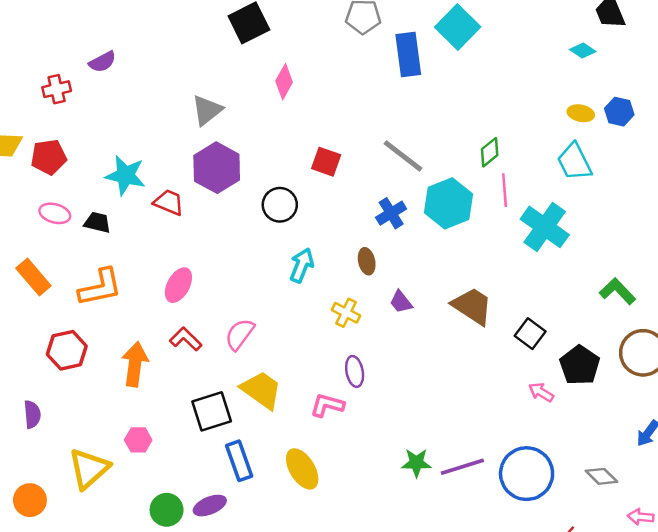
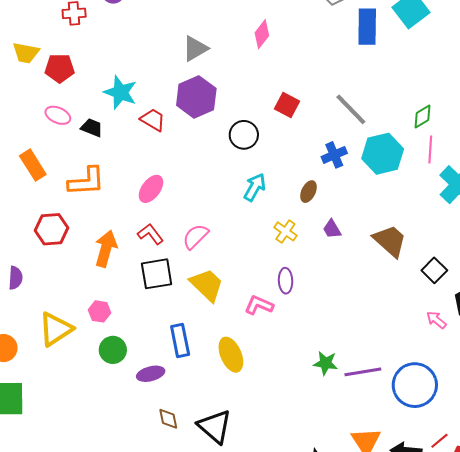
brown ellipse: (367, 261) -> (309, 192), turned 30
black square: (212, 411) -> (157, 274), moved
green circle: (167, 510) -> (113, 350), moved

